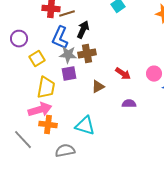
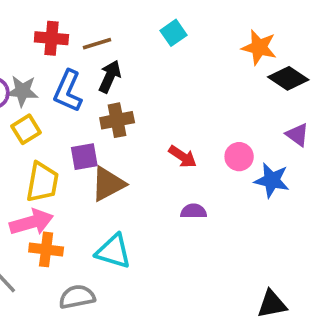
brown line: (67, 14) -> (97, 44), moved
gray star: (68, 55) -> (22, 91), moved
brown triangle: (98, 87) -> (108, 184), moved, size x1.5

